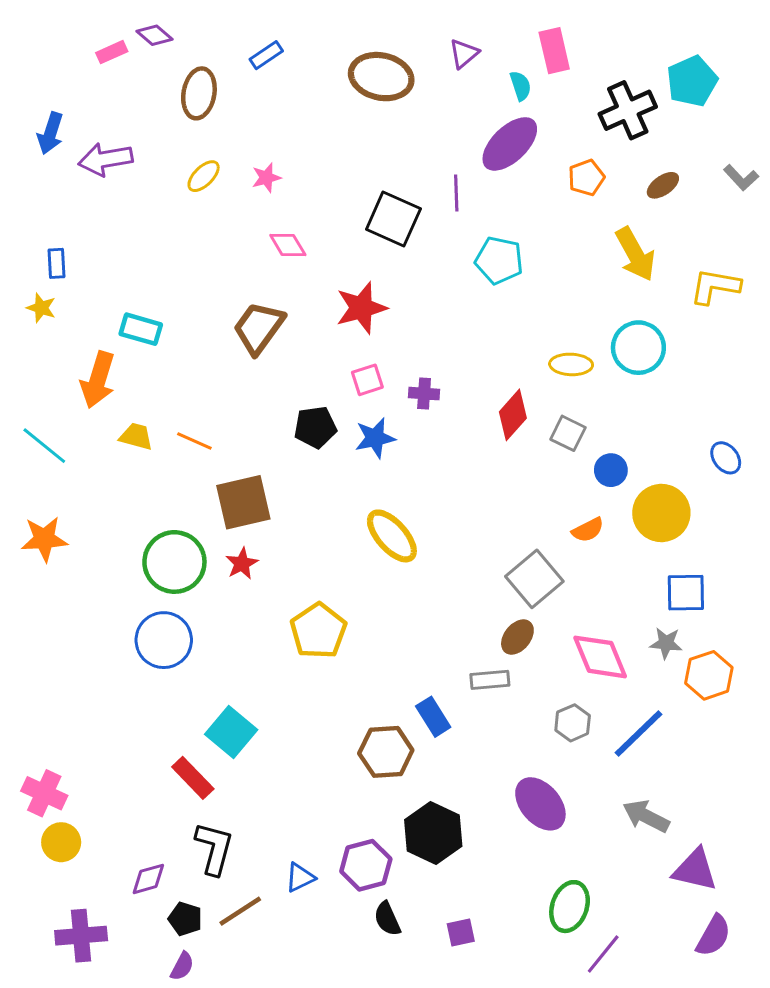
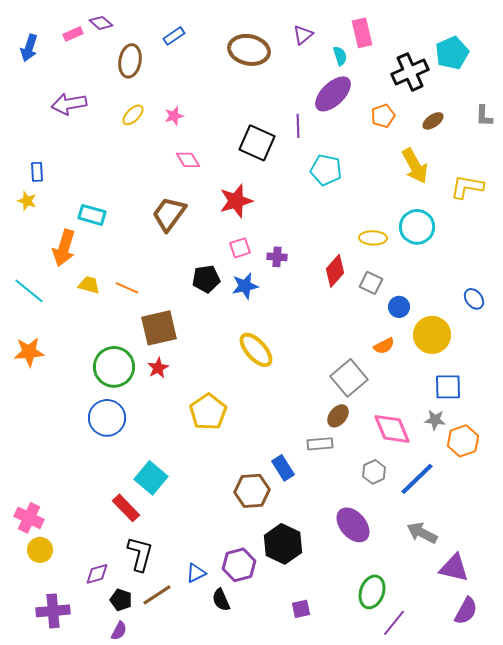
blue arrow: (50, 133) -> (29, 48), moved
gray L-shape: (741, 178) -> (484, 116), turned 45
black semicircle: (387, 919) -> (221, 600), moved

